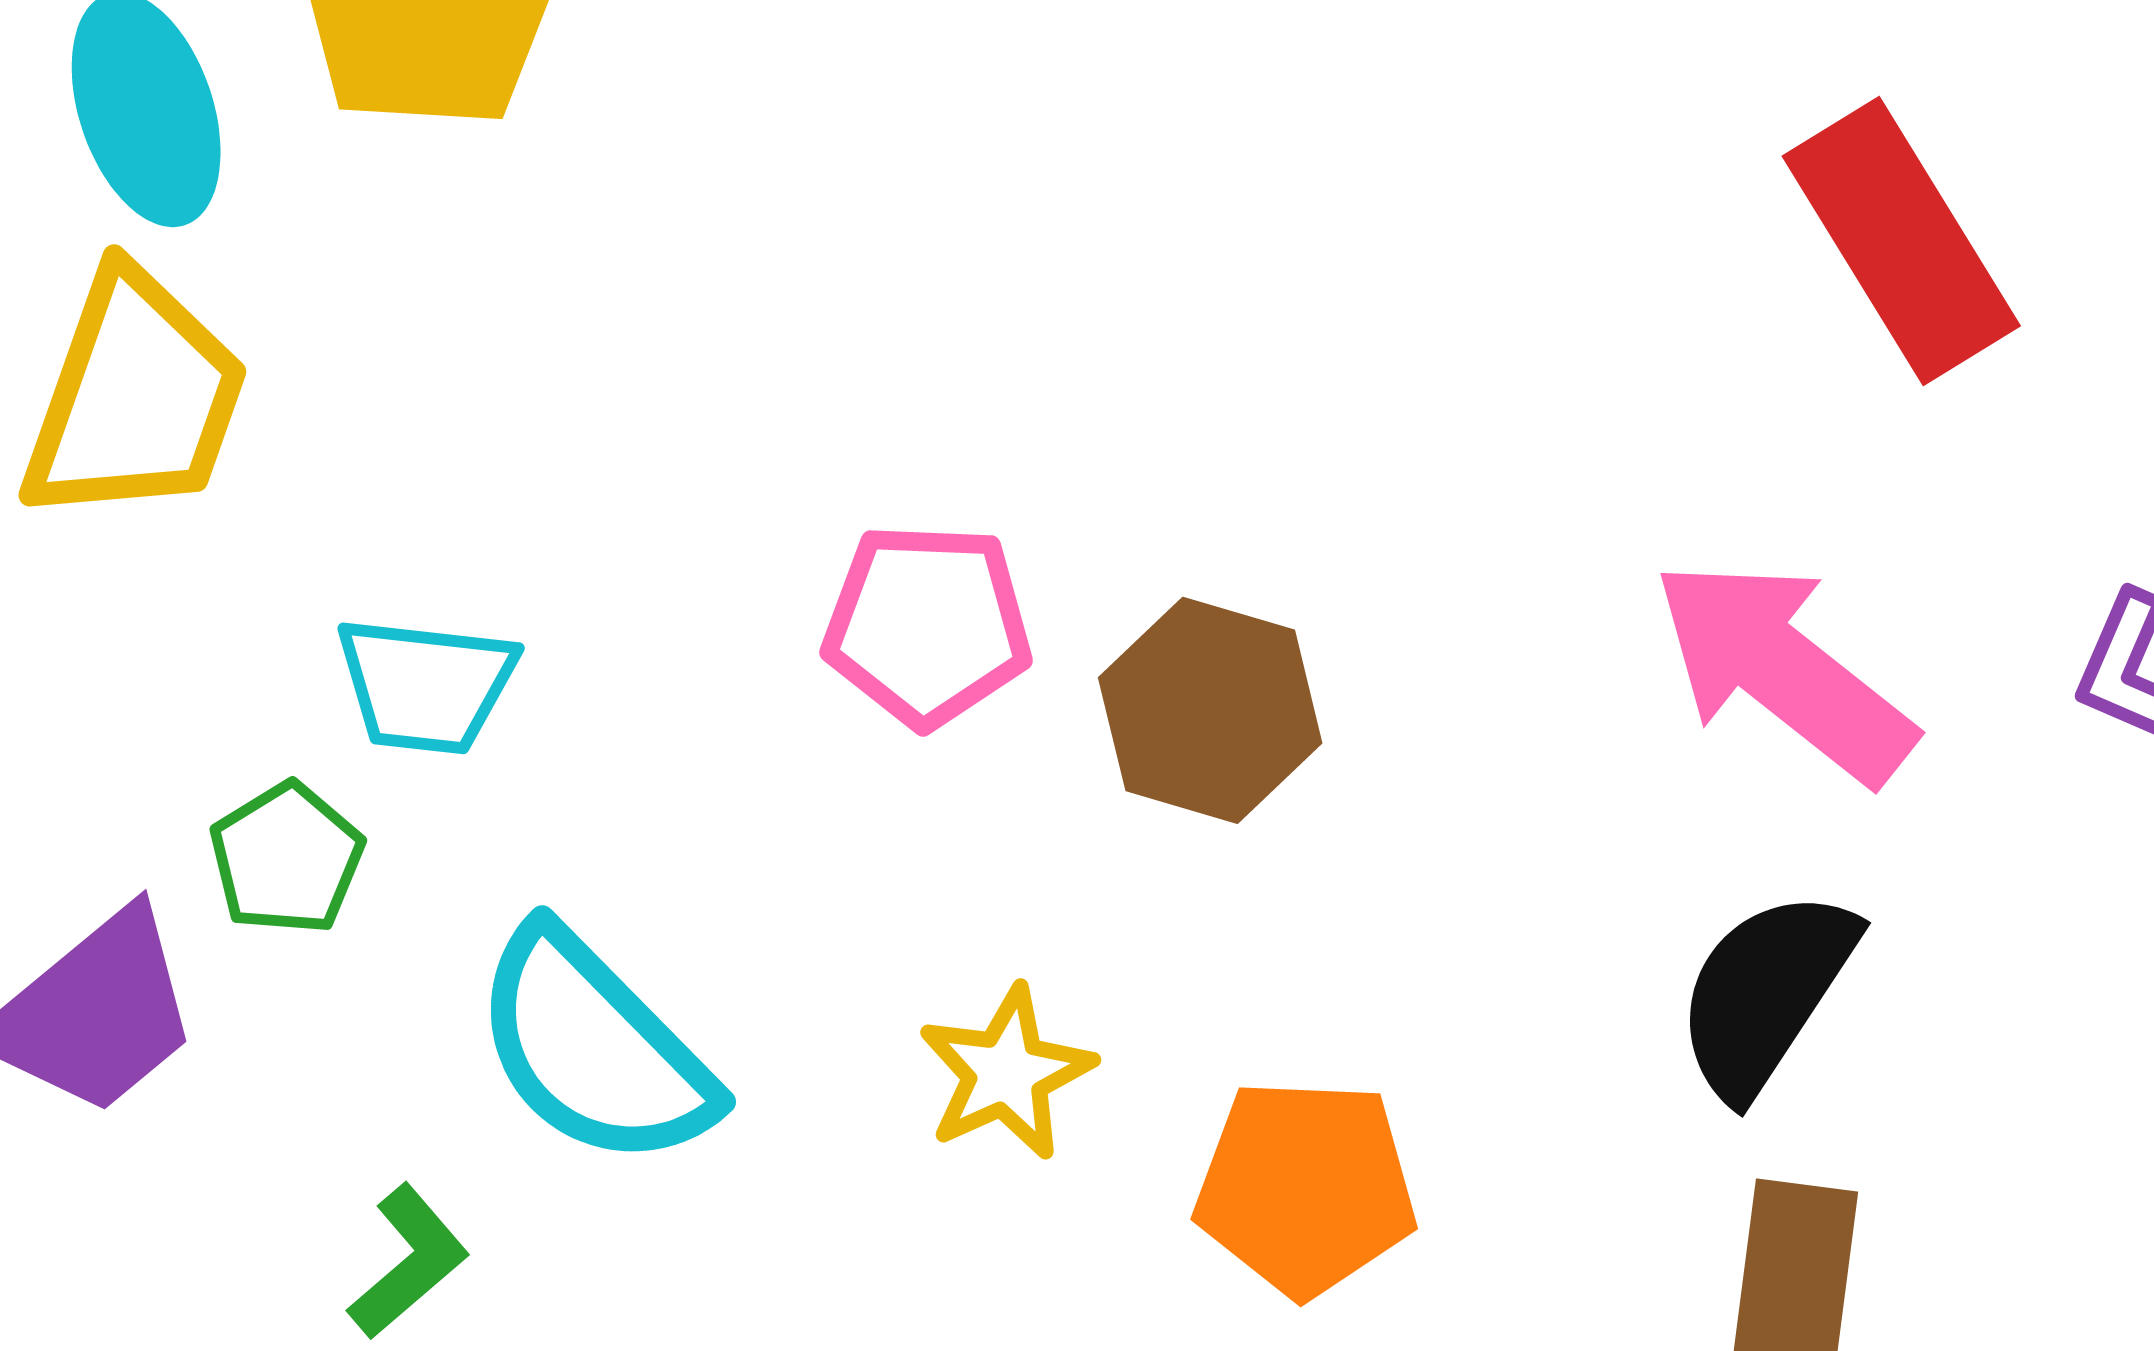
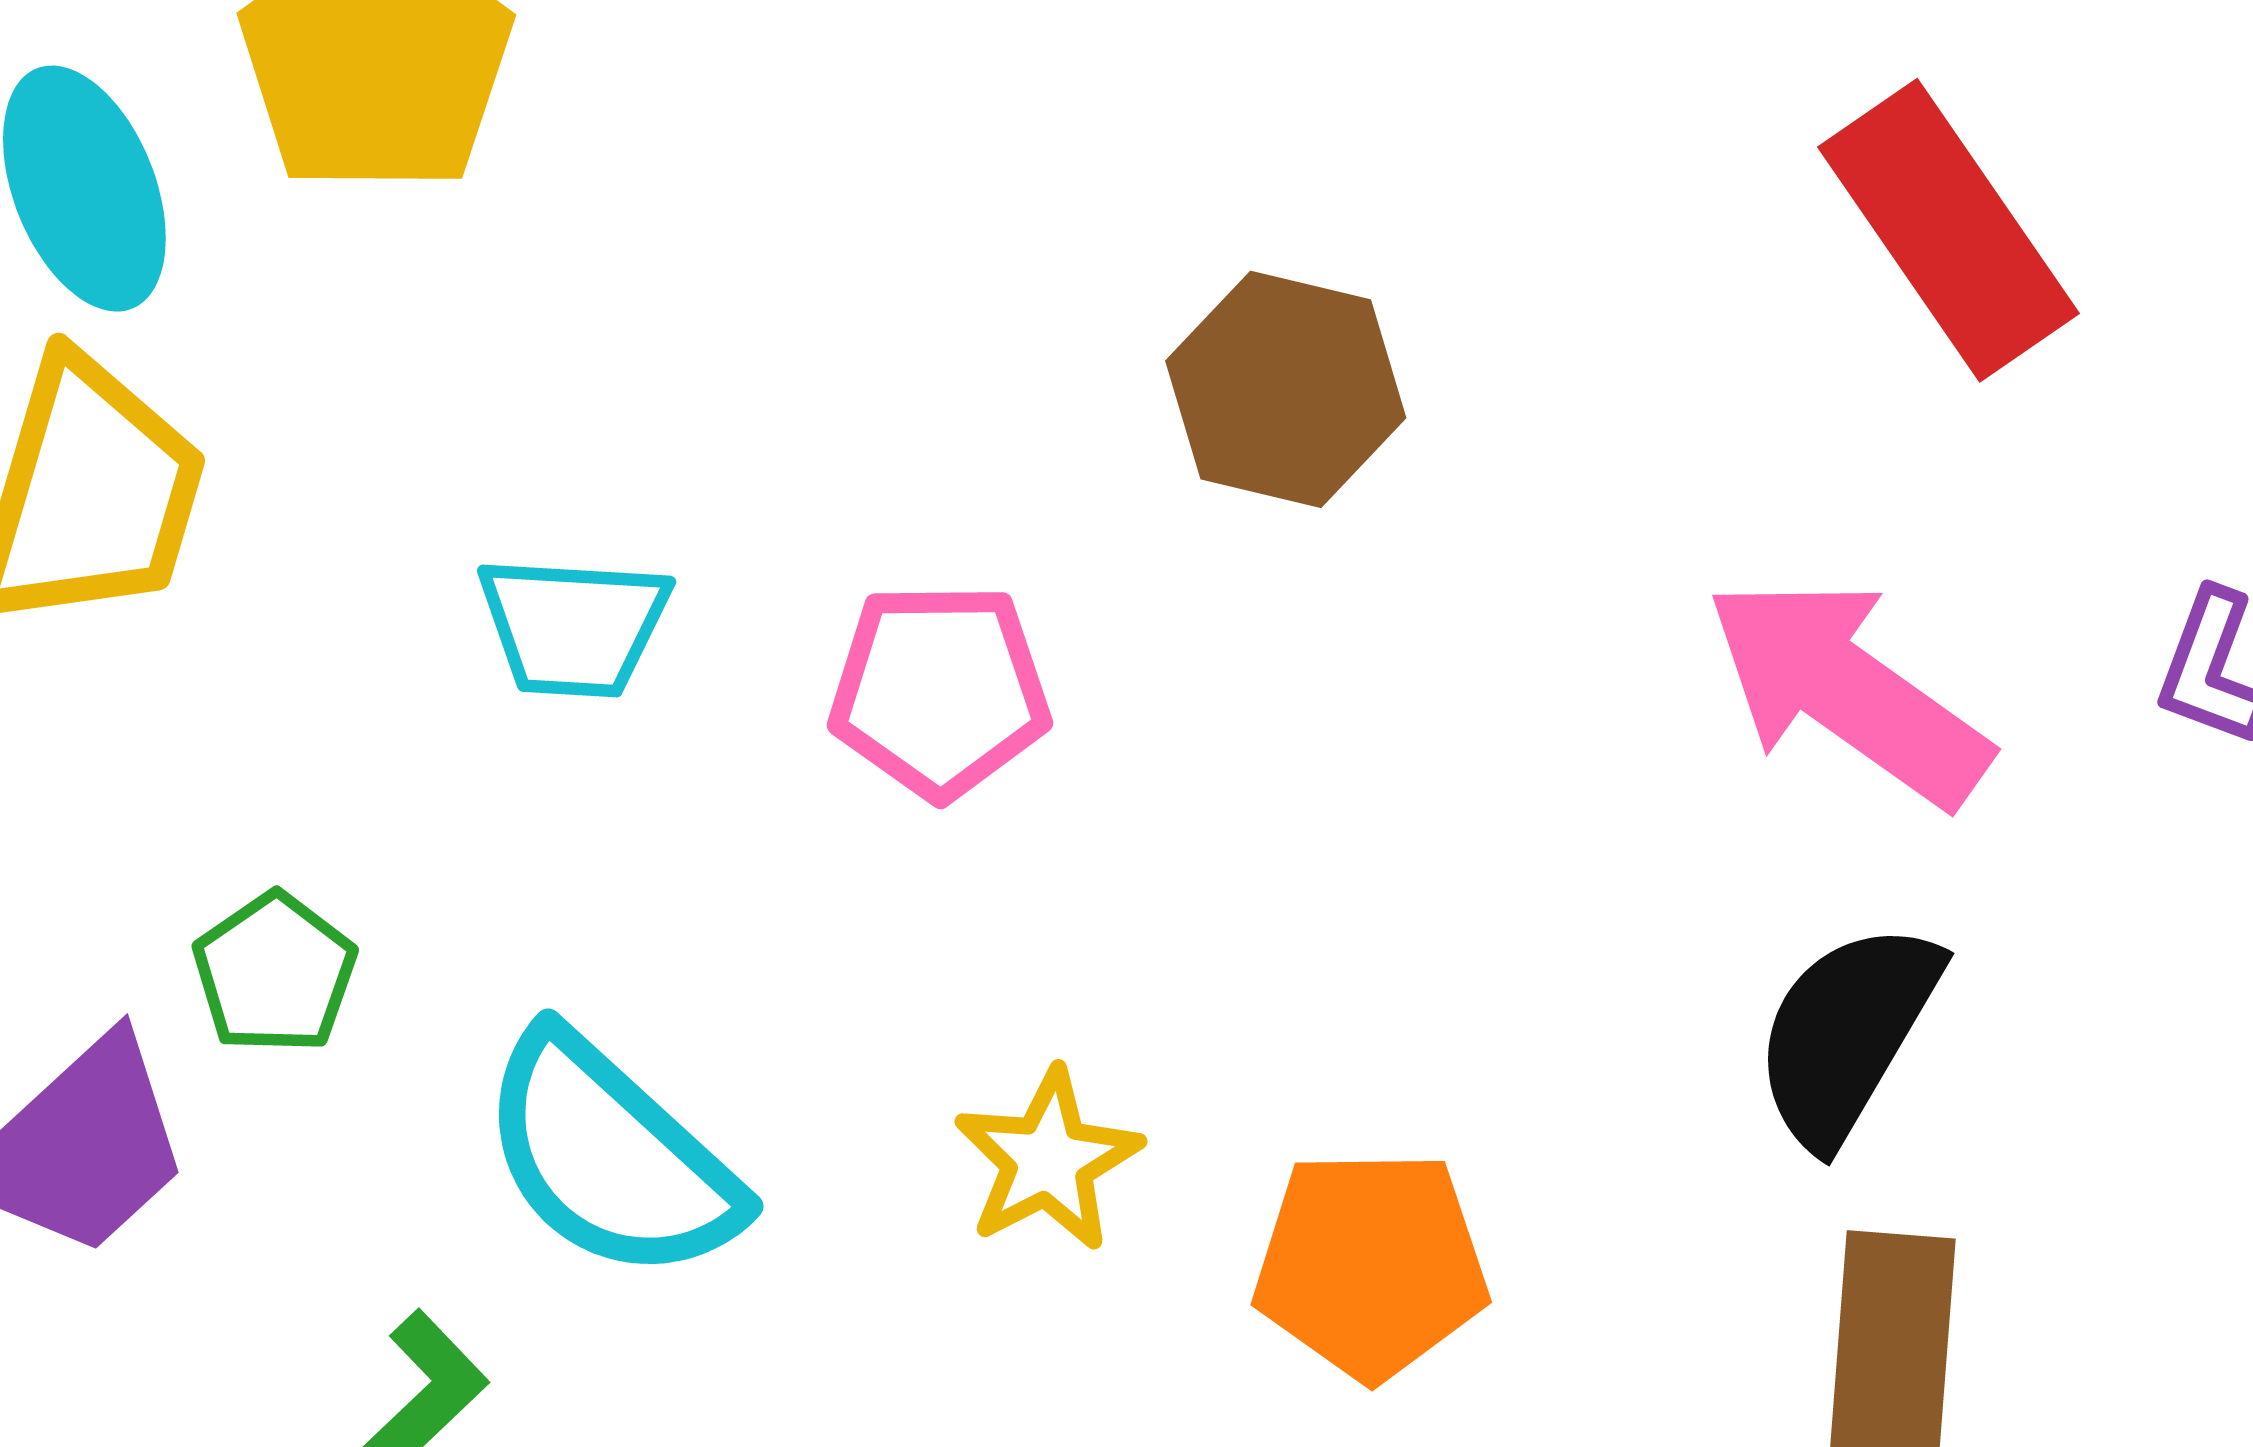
cyan trapezoid: (426, 685) -> (574, 626), moved
brown hexagon: (1210, 710) -> (1286, 389), moved

